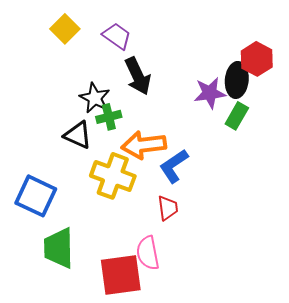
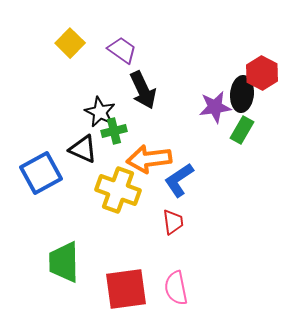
blue square: (36, 196) -> (41, 173), moved, turned 36
pink semicircle: (148, 253) -> (176, 288), moved

